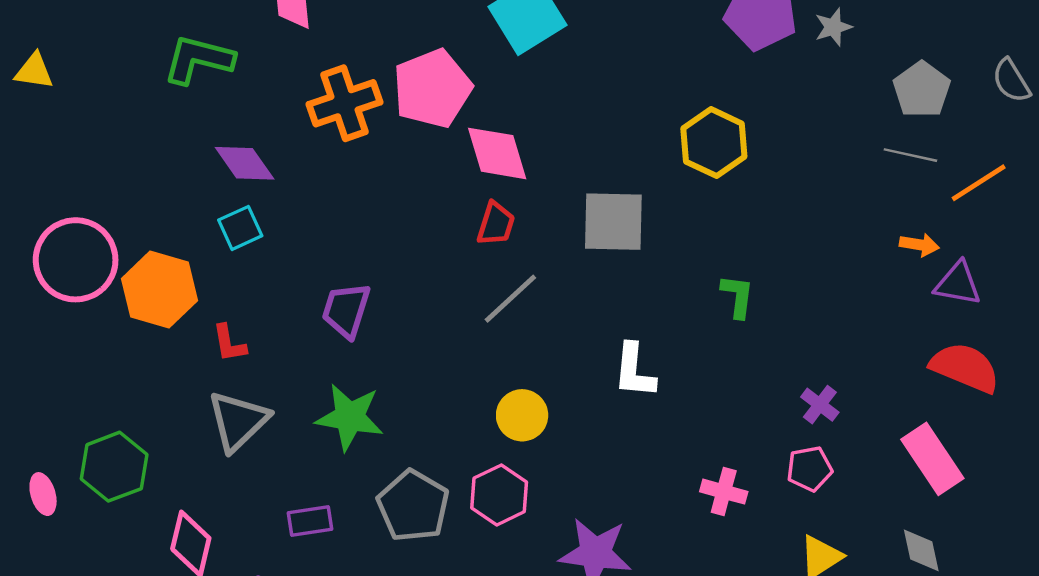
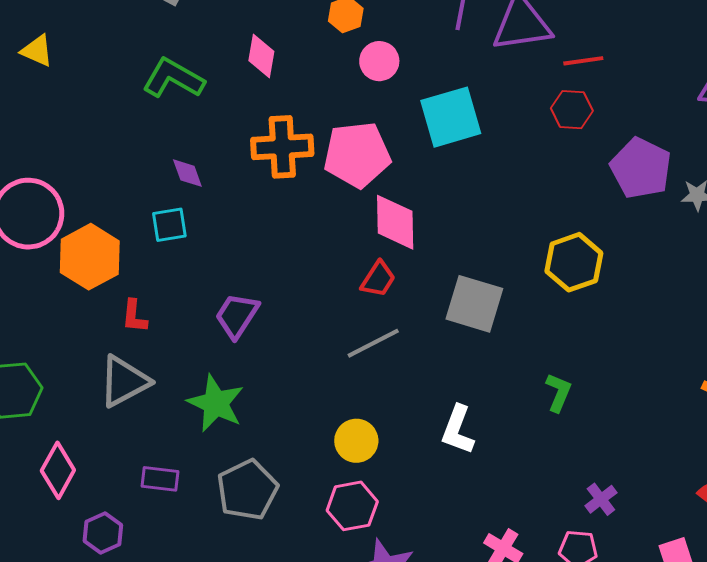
purple diamond: (245, 163) -> (187, 173), size x0.7
pink hexagon: (499, 495) -> (352, 506), moved

